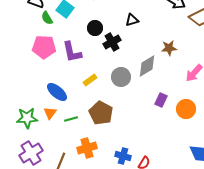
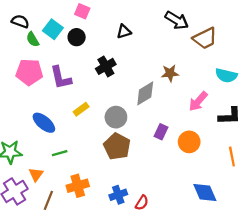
black triangle: (132, 20) -> (124, 32), moved
black circle: (95, 28) -> (77, 37), moved
gray circle: (121, 77) -> (116, 117), moved
orange triangle: (50, 113) -> (36, 175), moved
brown pentagon: (101, 113) -> (117, 146), moved
blue cross: (123, 156) -> (118, 195), turned -35

